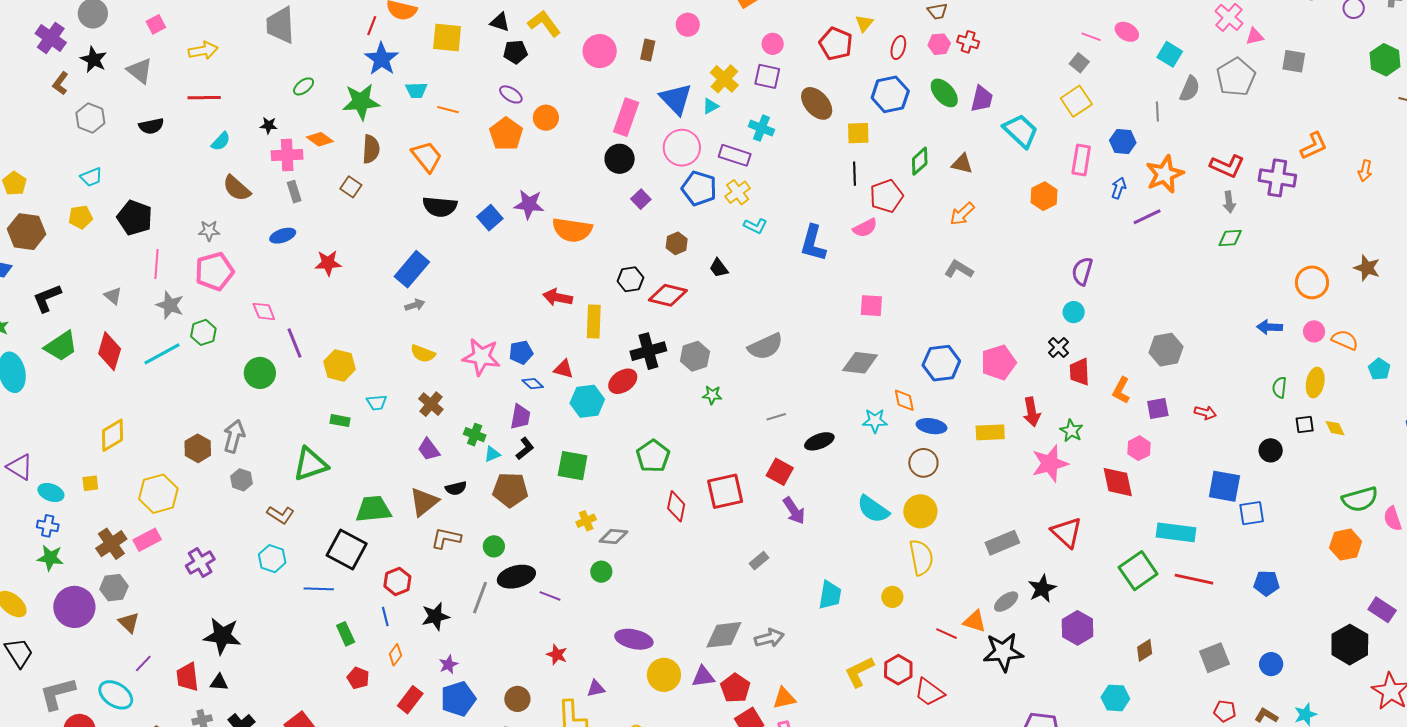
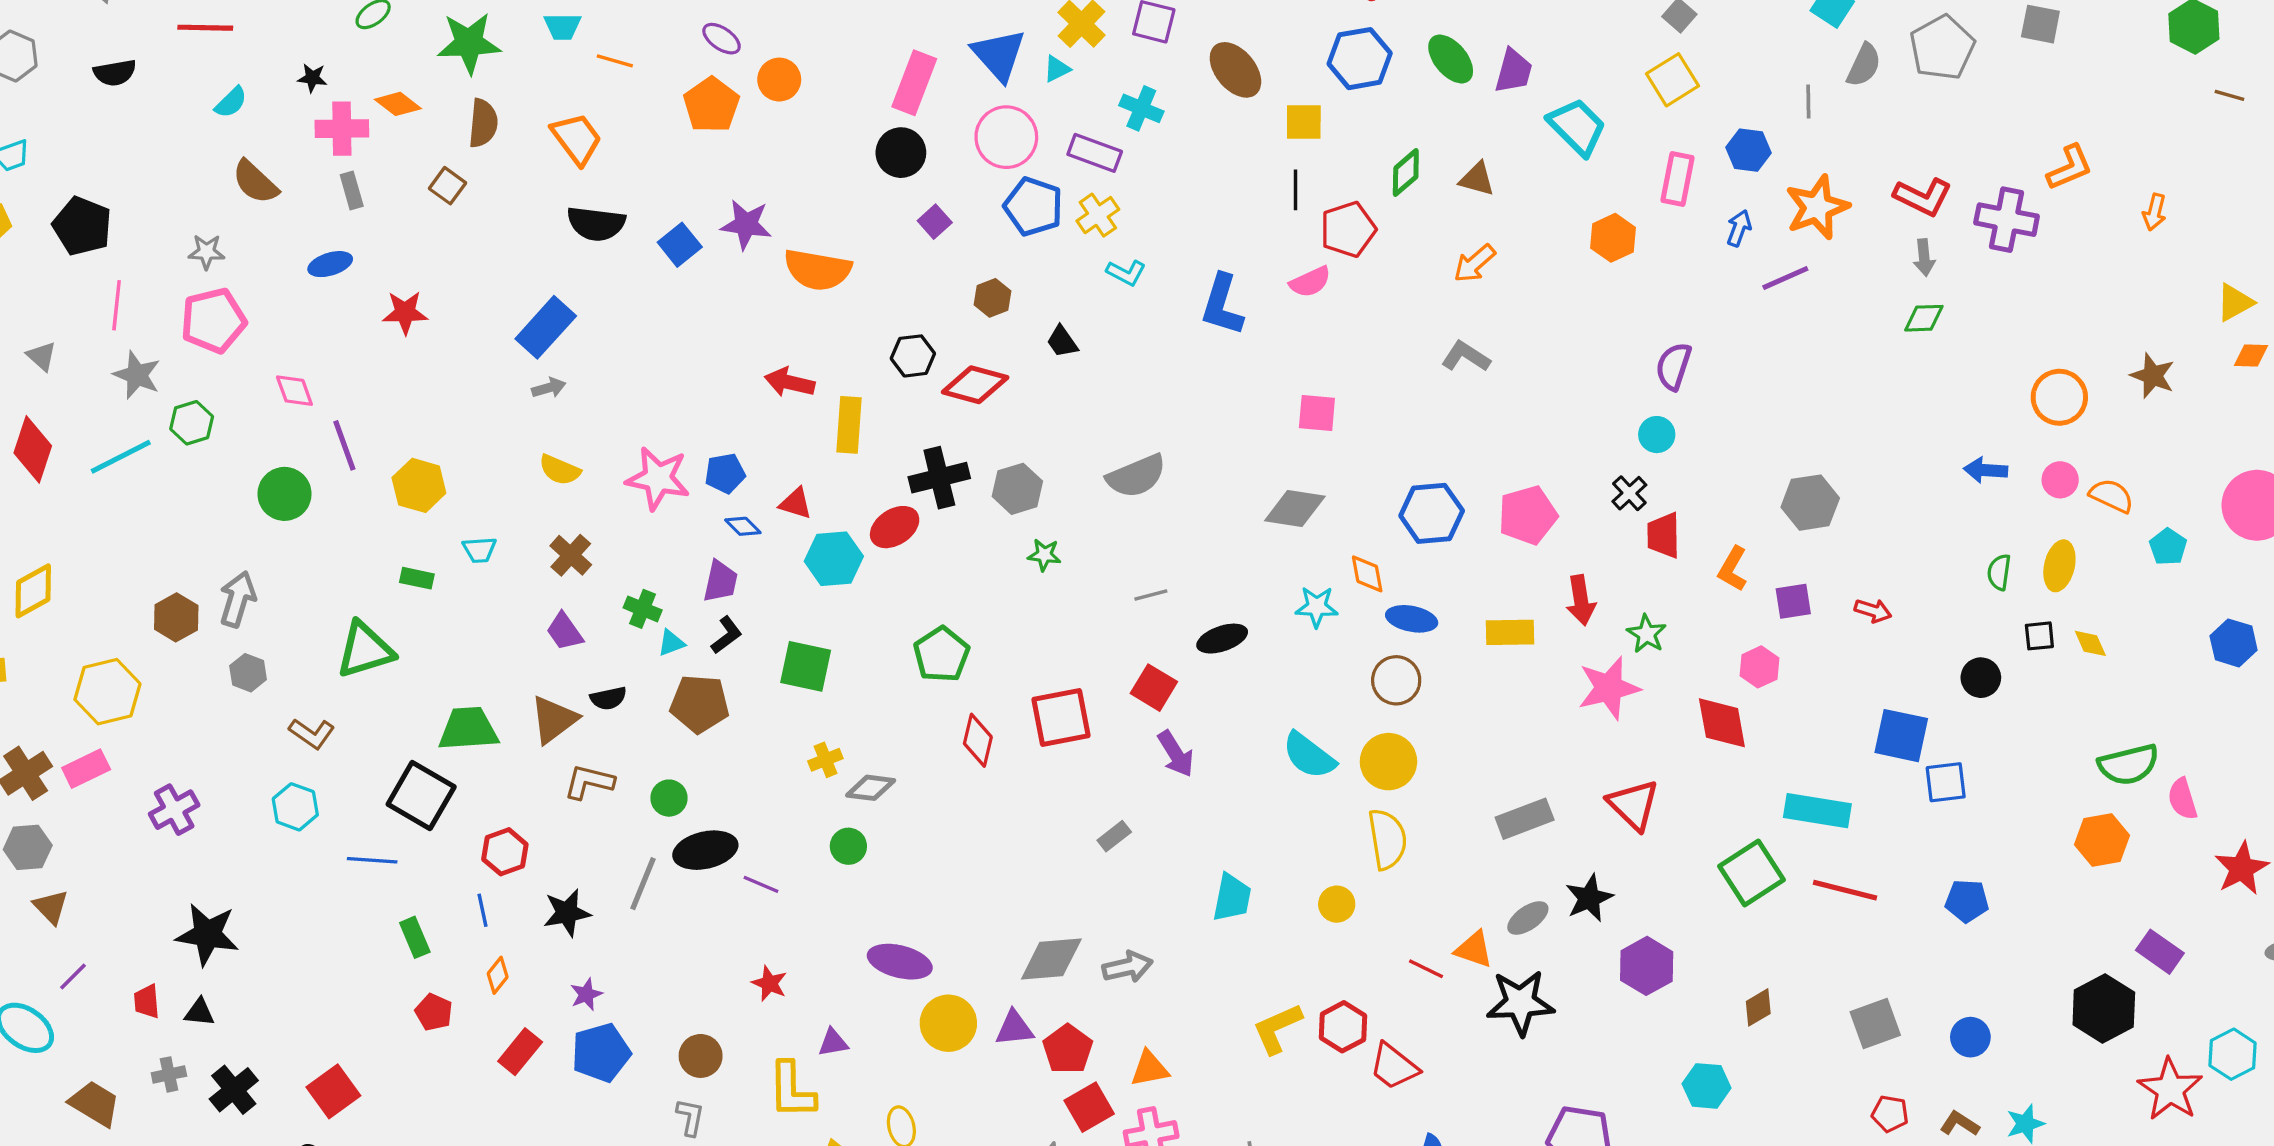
red trapezoid: (188, 677) -> (147, 1001), size x0.7

